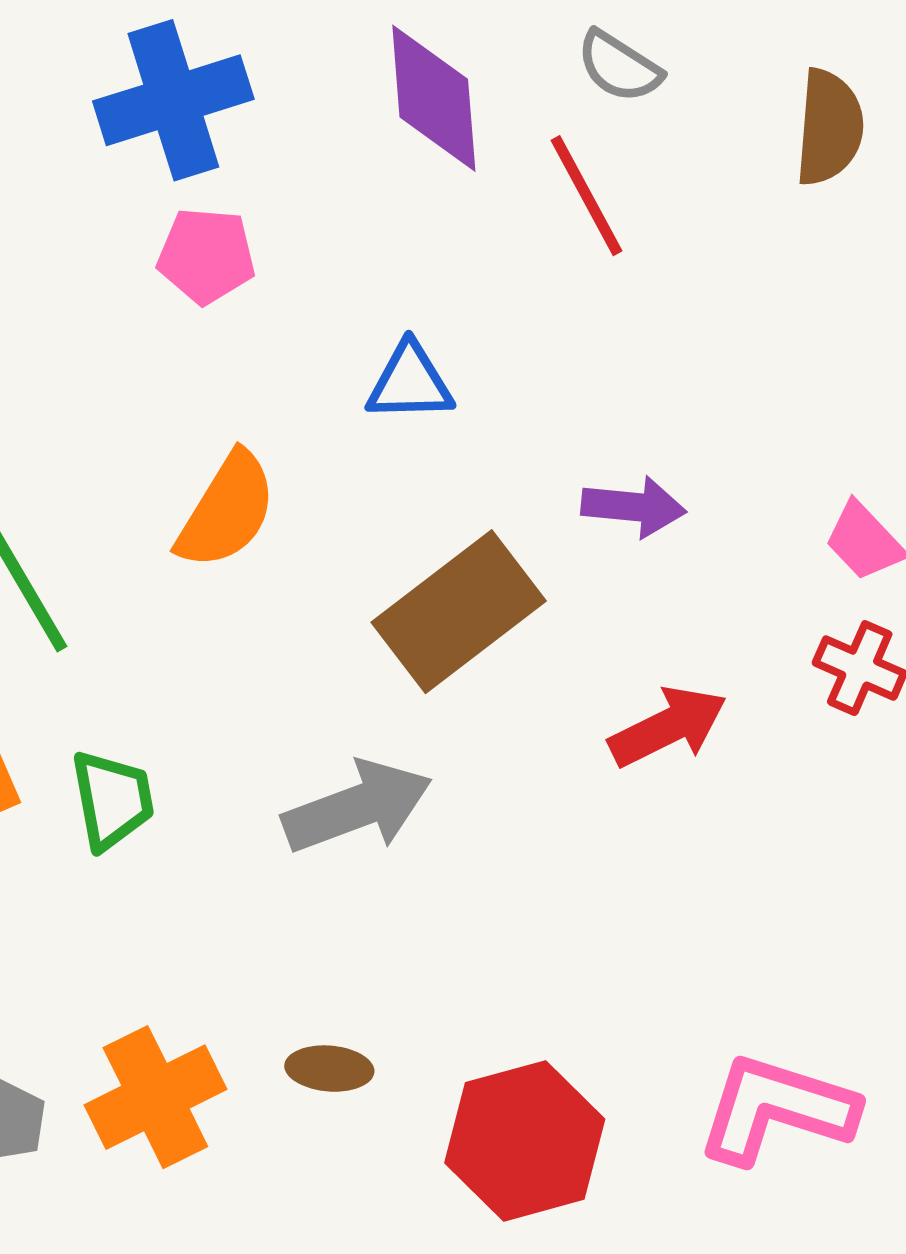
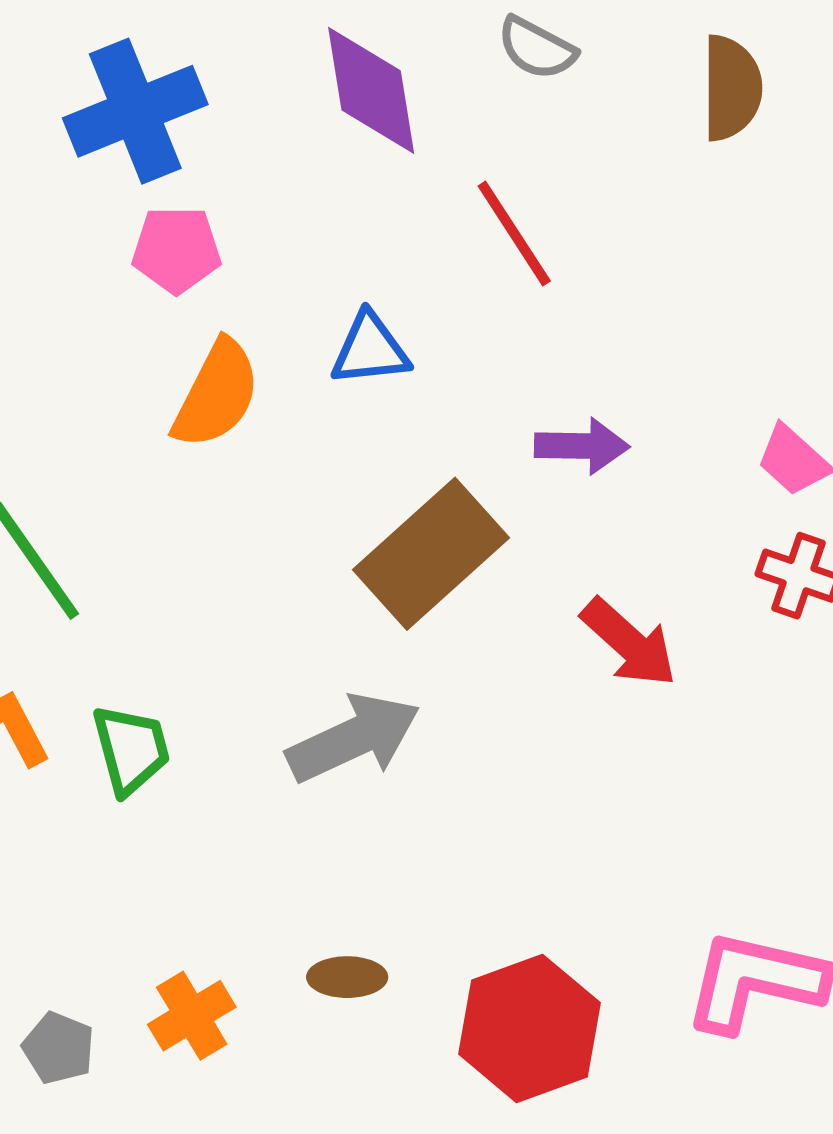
red line: (587, 196) -> (514, 233), moved
orange semicircle: (227, 511) -> (216, 394), moved
red arrow: (668, 727) -> (629, 643), turned 73
orange cross: (155, 1097) -> (192, 1016), size x0.7

